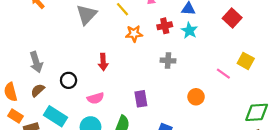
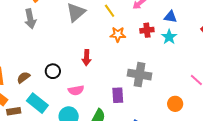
gray cross: (168, 61) -> (139, 75), moved, size x1.6
gray arrow: (36, 62) -> (30, 19), moved
orange circle: (196, 97) -> (175, 104), moved

